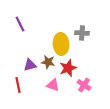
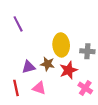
gray cross: (82, 33) -> (87, 51), moved
pink triangle: (53, 85) -> (39, 88), moved

